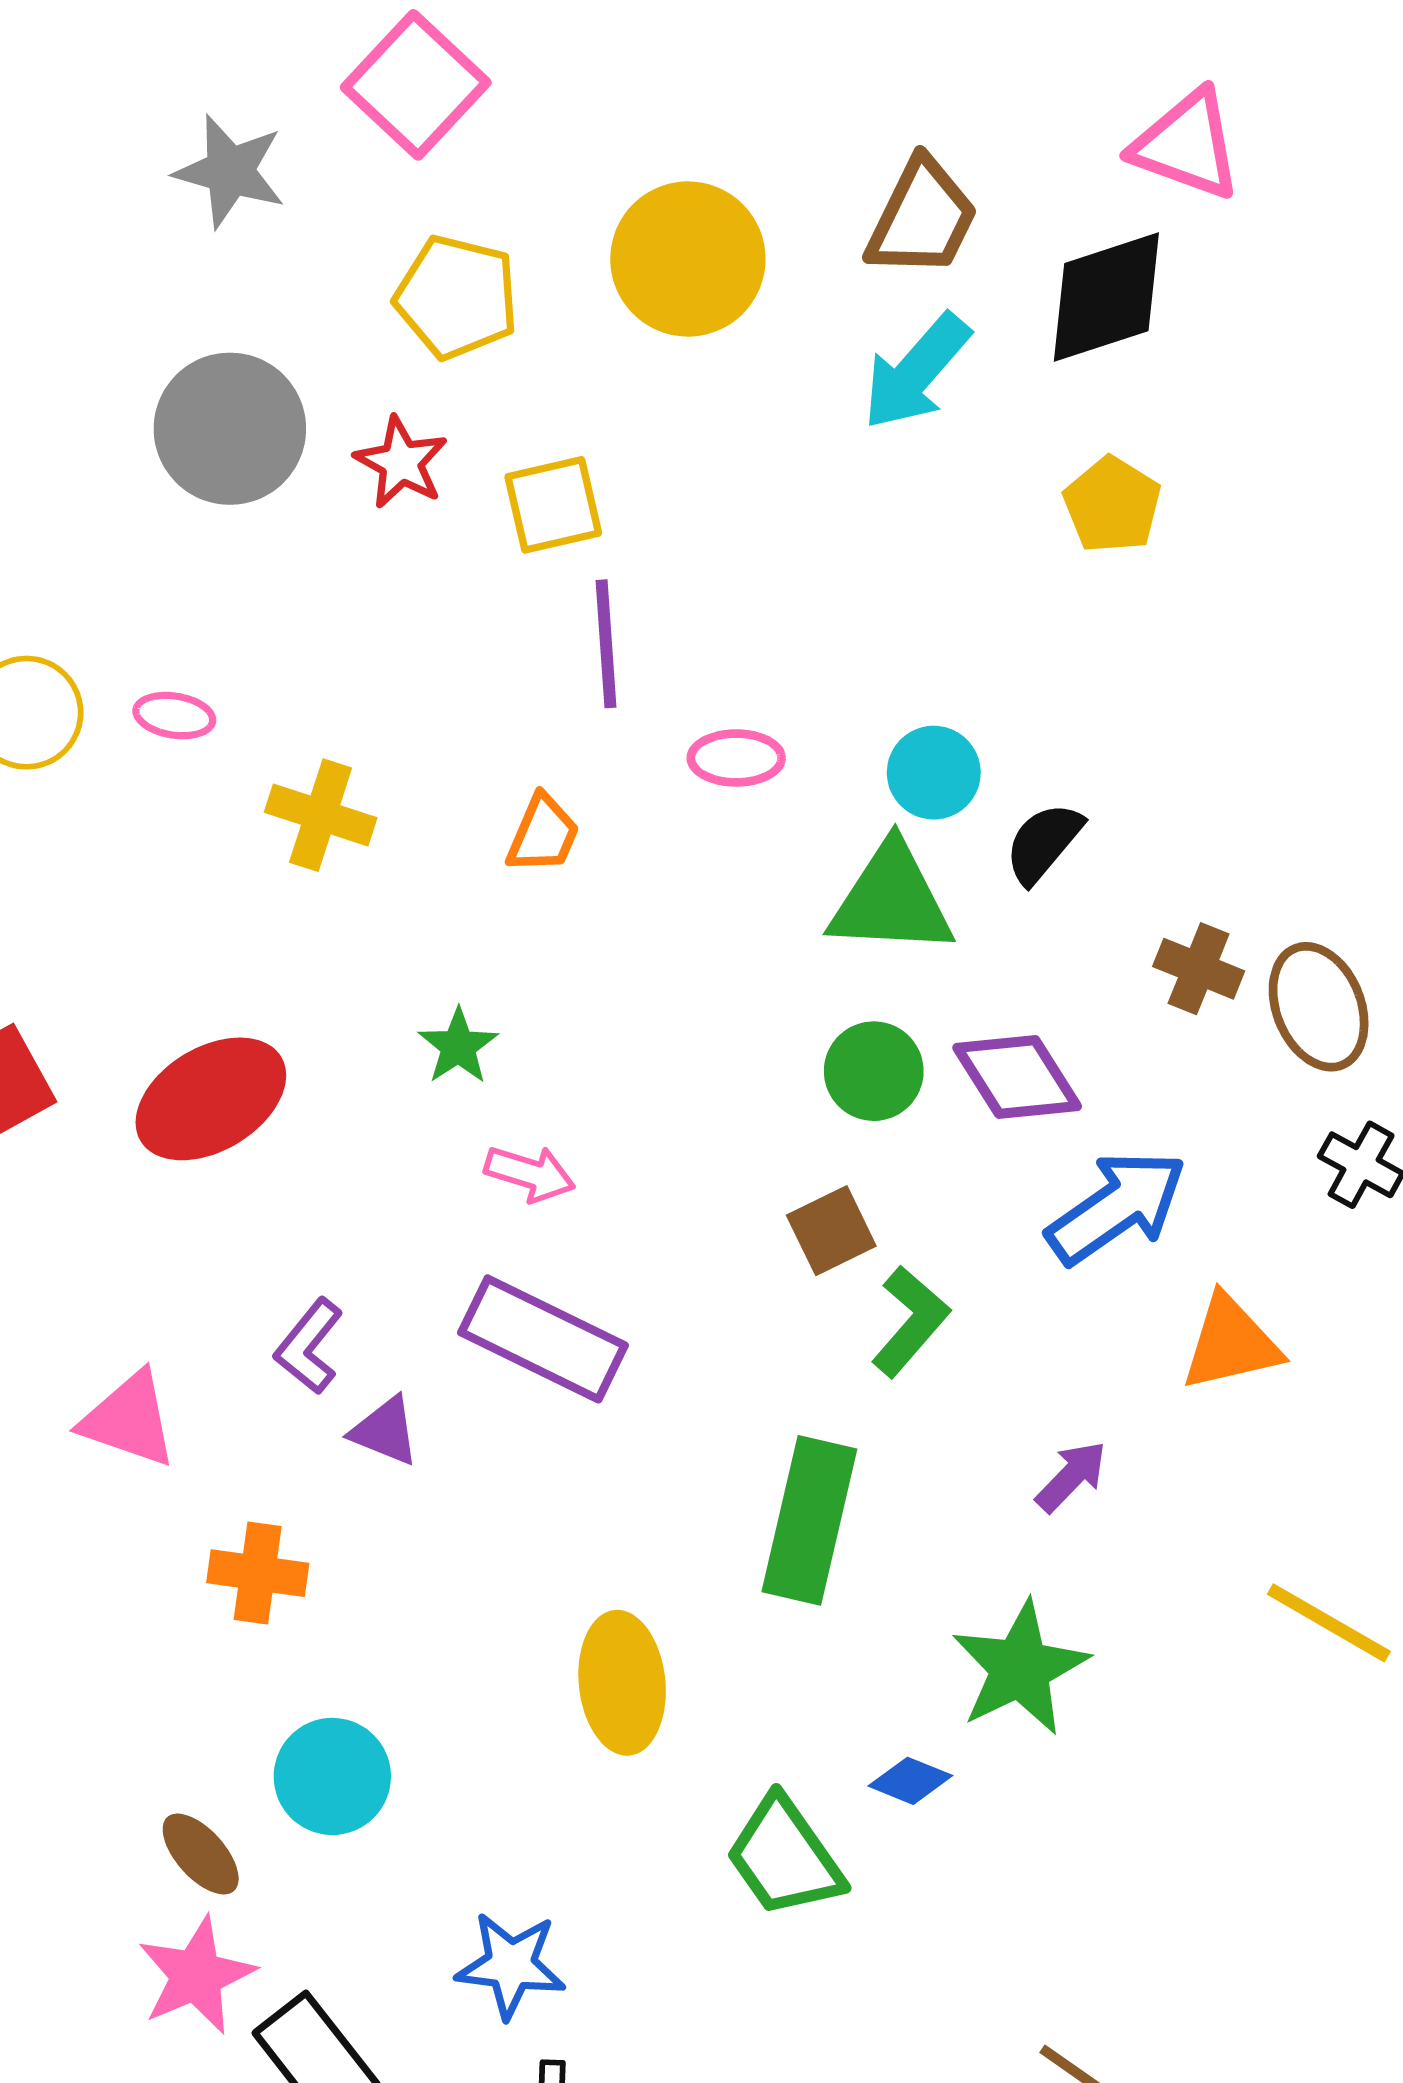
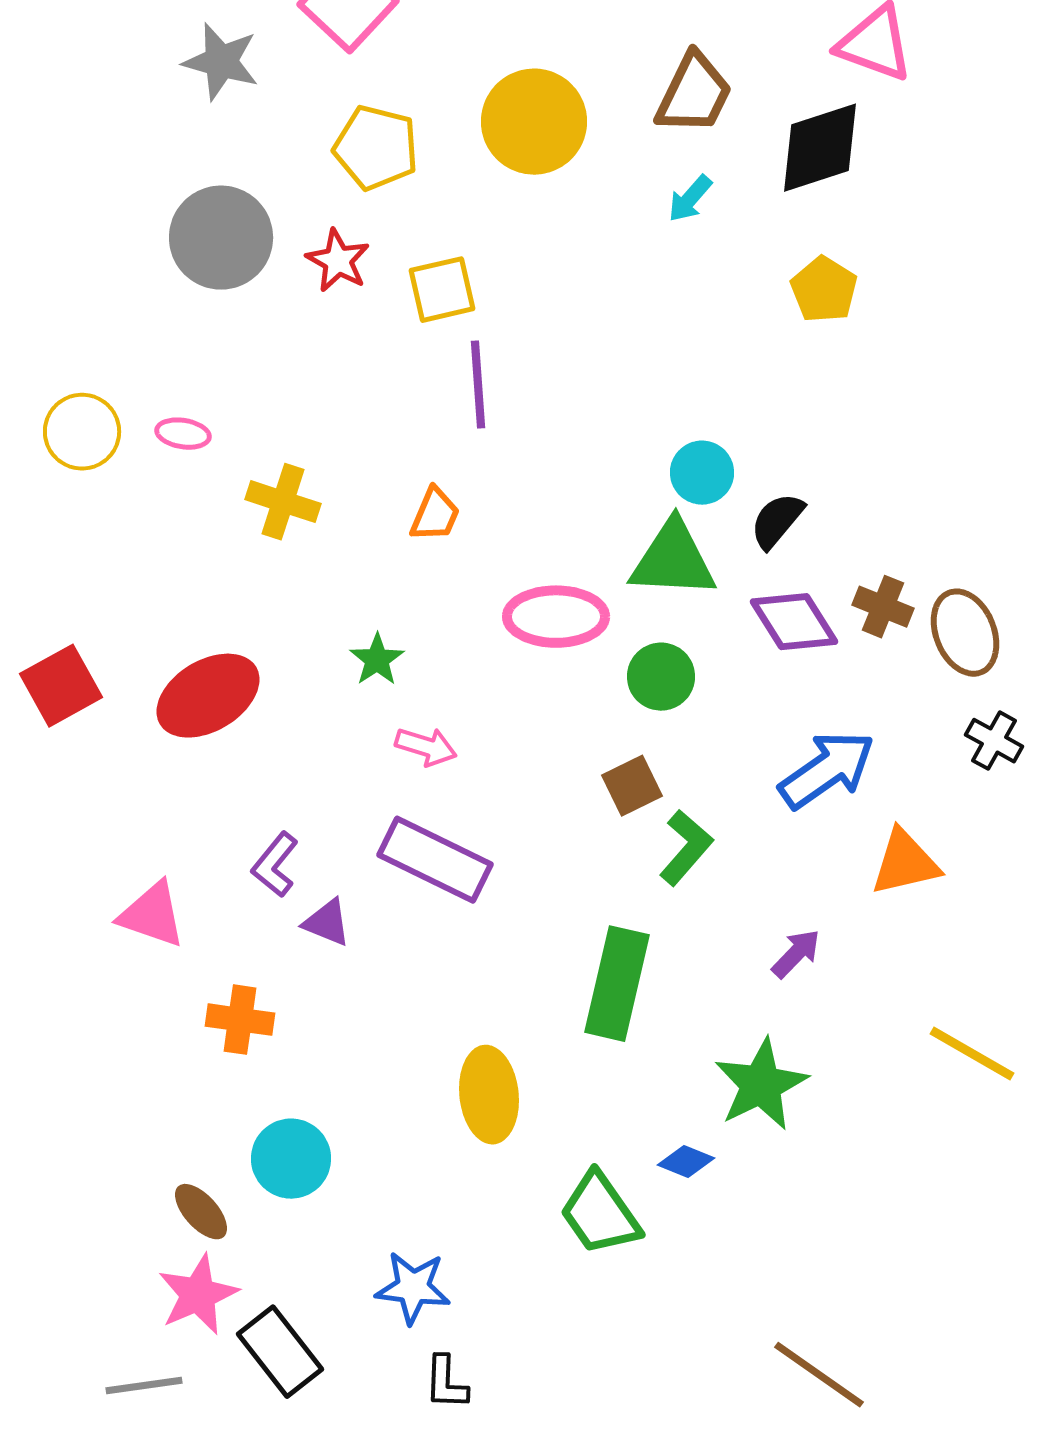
cyan arrow: (916, 372) -> (690, 199), size x0.6
pink ellipse: (736, 758) -> (556, 617), moved, size x1.6
purple diamond: (1017, 1077) -> (794, 622), moved

